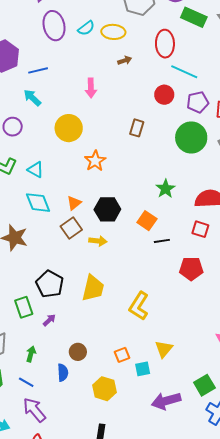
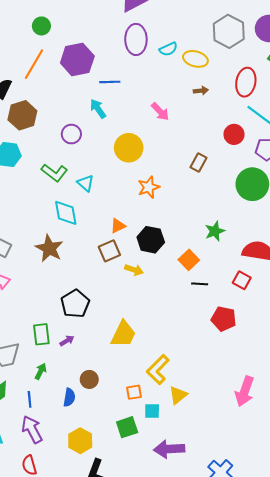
pink arrow: (91, 88) -> (160, 112), turned -54
cyan diamond: (38, 203) -> (66, 213), moved
yellow trapezoid: (93, 288) -> (123, 334), moved
yellow L-shape: (139, 306) -> (158, 370), moved
green rectangle: (24, 307) -> (41, 334), moved
blue line: (26, 382) -> (30, 399), turned 42
green square: (204, 385) -> (127, 427), moved
yellow hexagon: (105, 389) -> (80, 441), moved

